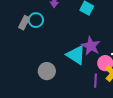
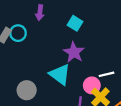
purple star: (91, 46) -> (74, 52), moved

